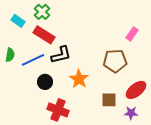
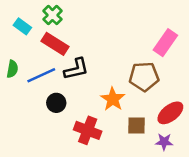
pink rectangle: (132, 34) -> (165, 43), size x1.5
orange star: (79, 79) -> (113, 99), moved
red cross: (58, 110) -> (88, 130), moved

